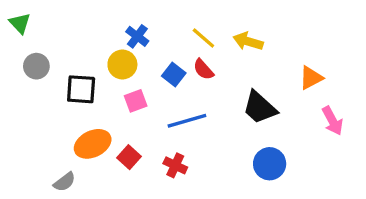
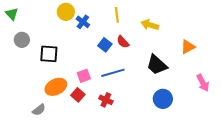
yellow line: (203, 38) -> (117, 15), moved, turned 42
yellow circle: (122, 65) -> (66, 12), moved
pink square: (136, 101) -> (84, 76), moved
pink arrow: (332, 121) -> (203, 83), moved

